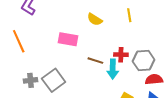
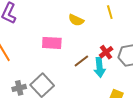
red cross: (121, 55) -> (106, 52), turned -32
brown line: (95, 61) -> (81, 61), turned -49

